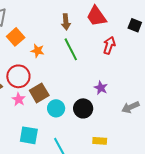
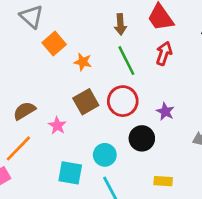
red arrow: (109, 45) -> (164, 53), moved
red circle: (18, 76) -> (123, 101), moved
brown square: (39, 93) -> (86, 102), moved
cyan circle: (56, 108) -> (105, 155), moved

